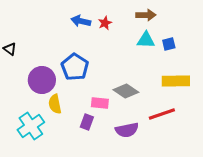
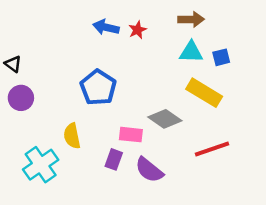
purple circle: (42, 80) -> (21, 98), moved, size x0.7
yellow rectangle: (176, 81) -> (204, 93), moved, turned 32
purple semicircle: (127, 130) -> (149, 170), moved, turned 50

